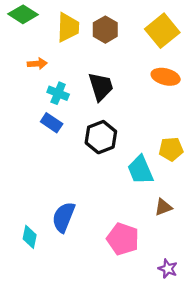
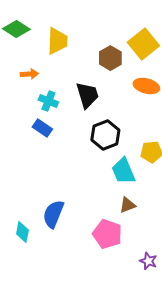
brown hexagon: (105, 30) -> (110, 58), moved
black hexagon: (101, 137) -> (105, 135), moved
brown triangle: (163, 207) -> (127, 205), moved

